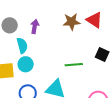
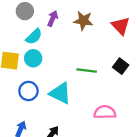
brown star: (72, 22) -> (83, 21), moved
cyan semicircle: (22, 45) -> (34, 37), turned 49

